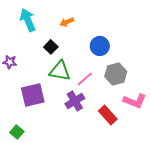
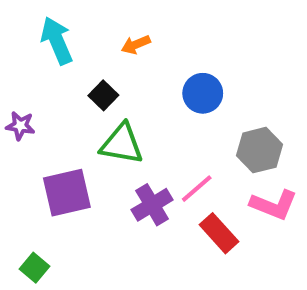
gray hexagon: (116, 74) -> (260, 150), moved
pink line: (85, 79) -> (197, 189), moved

